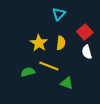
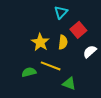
red square: (85, 32) -> (78, 30), moved
white semicircle: (87, 52) -> (90, 52), turned 64

